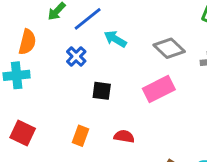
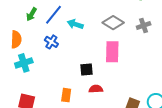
cyan cross: (17, 75) -> (24, 63), moved
pink rectangle: (159, 89) -> (112, 52), turned -50
black square: (102, 91) -> (86, 70), moved

